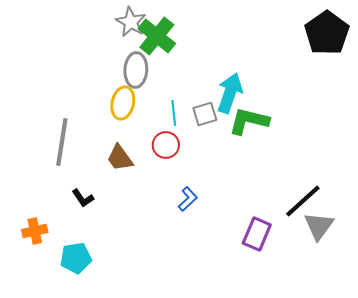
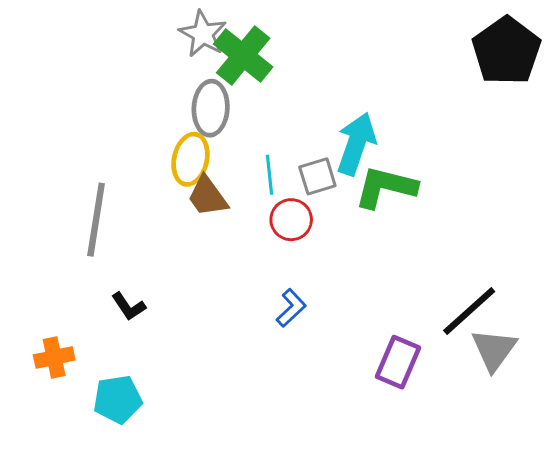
red circle: (166, 145) -> (291, 220), moved
brown trapezoid: (120, 158) -> (208, 196), moved

